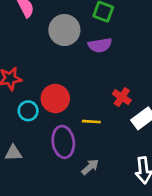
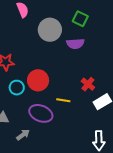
purple ellipse: (63, 142) -> (41, 113), turned -65
gray arrow: (90, 167) -> (23, 135), moved

